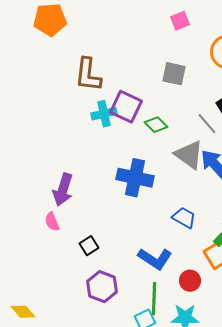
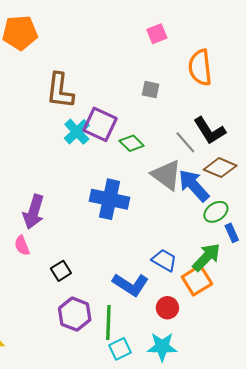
gray square: (174, 74) -> (151, 90), size x0.7
cyan cross: (104, 114) -> (77, 132), turned -30
blue trapezoid: (184, 218) -> (164, 260), moved
green line: (154, 299) -> (108, 322), moved

